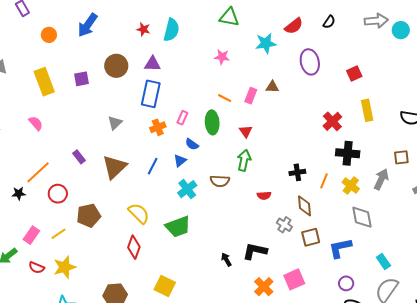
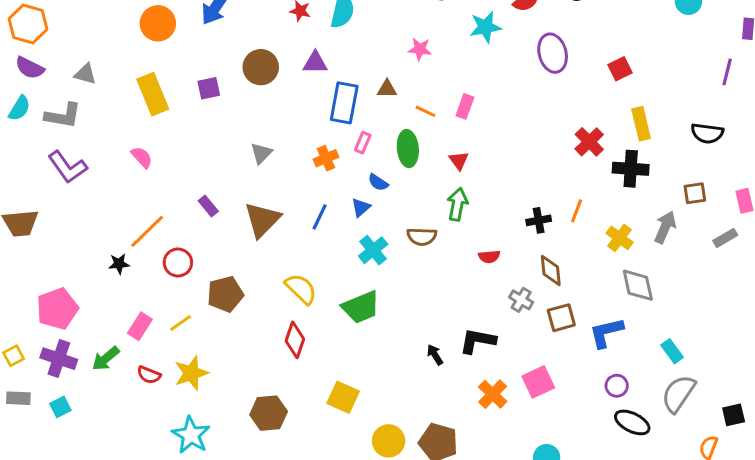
orange circle: (49, 35) -> (158, 23), size x1.5
brown triangle: (272, 87) -> (387, 89), moved
blue rectangle: (151, 94) -> (344, 103), moved
black cross: (348, 153) -> (631, 169), moved
orange line: (324, 181) -> (577, 211), moved

